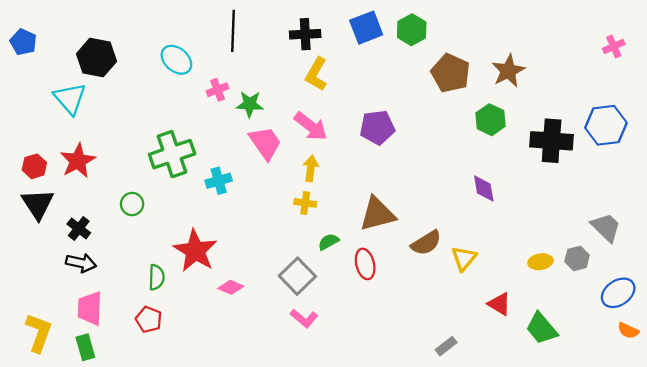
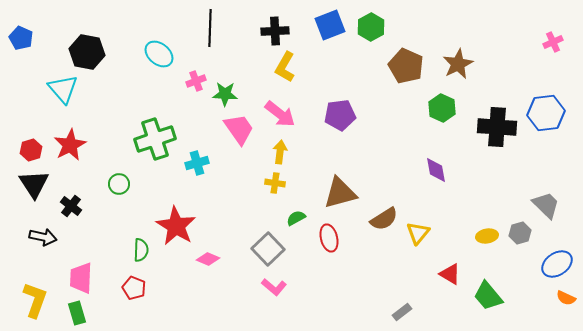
black arrow: (81, 263) -> (43, 237), moved

